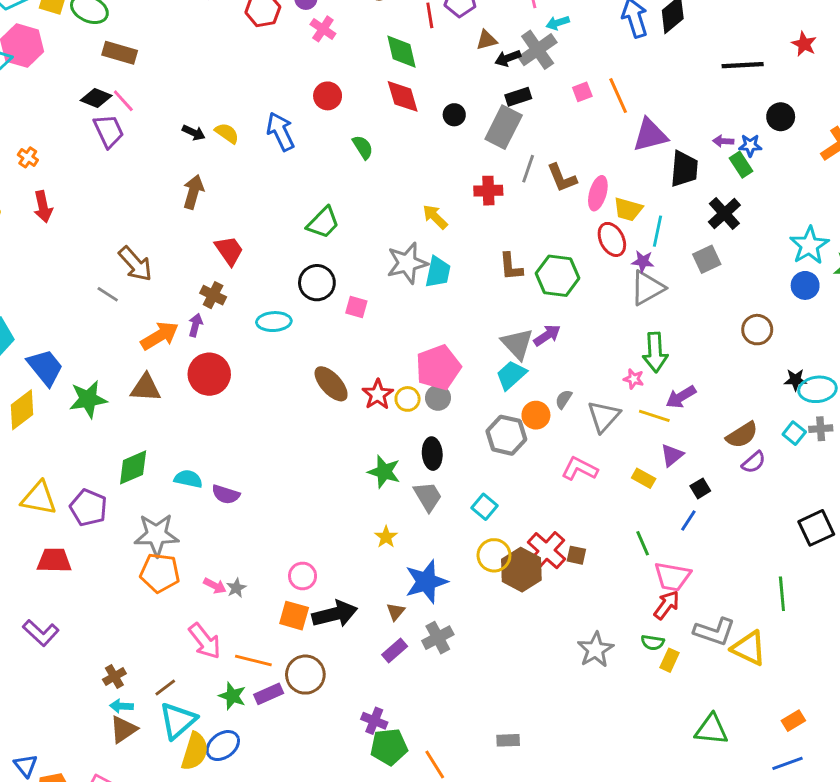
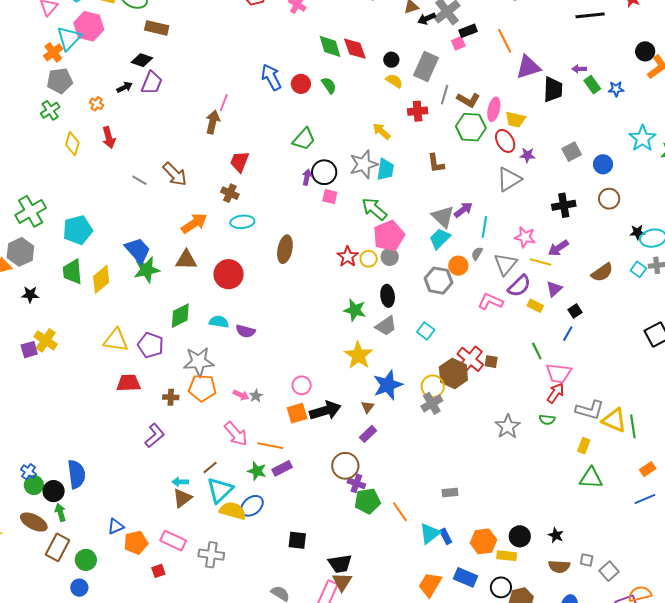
green diamond: (402, 52) -> (330, 46), moved
pink square: (582, 92) -> (458, 43), moved
red circle: (328, 96) -> (301, 84), moved
black rectangle: (518, 97) -> (468, 31), moved
pink line: (123, 101) -> (224, 103), moved, turned 66
black circle: (781, 117) -> (645, 51), moved
purple trapezoid: (109, 131) -> (152, 83), turned 50
black arrow: (194, 133) -> (124, 87), moved, turned -49
yellow semicircle: (227, 133) -> (394, 81), moved
blue star: (750, 145) -> (616, 89), moved
brown L-shape: (562, 178) -> (468, 100), turned -35
black cross: (724, 214) -> (564, 205), moved, turned 35
cyan line: (658, 231) -> (484, 227), moved
red trapezoid: (229, 250) -> (240, 162), turned -120
green hexagon: (558, 276) -> (471, 127), moved
black circle: (317, 283) -> (324, 172), moved
blue circle: (805, 285) -> (603, 164), moved
gray triangle: (647, 288) -> (509, 179), moved
gray line: (108, 294) -> (139, 180), moved
cyan ellipse: (274, 322) -> (242, 222), moved
purple arrow: (196, 325) -> (307, 177), moved
green arrow: (655, 352) -> (374, 209), moved, turned 136
blue trapezoid: (45, 367) -> (138, 250), moved
red circle: (209, 374) -> (229, 274), moved
pink star: (634, 379) -> (525, 237), size x1.5
brown ellipse: (331, 384) -> (285, 249), moved, turned 56
purple semicircle: (754, 462) -> (519, 286), moved, size x1.4
gray trapezoid: (428, 496) -> (386, 326), turned 90
yellow star: (386, 537) -> (358, 355), size x1.8
yellow circle: (494, 555) -> (433, 386), moved
green line: (782, 594) -> (633, 426), moved
orange square: (294, 616) -> (297, 413), turned -30
purple L-shape: (41, 633) -> (155, 435), moved, turned -80
gray cross: (438, 638) -> (432, 403), moved
yellow rectangle: (670, 660) -> (584, 446), moved
brown circle: (305, 675) -> (345, 466), moved
brown cross: (114, 676) -> (171, 397), moved, turned 35
yellow semicircle: (195, 751) -> (233, 511), turned -88
blue triangle: (26, 766) -> (116, 526), turned 48

